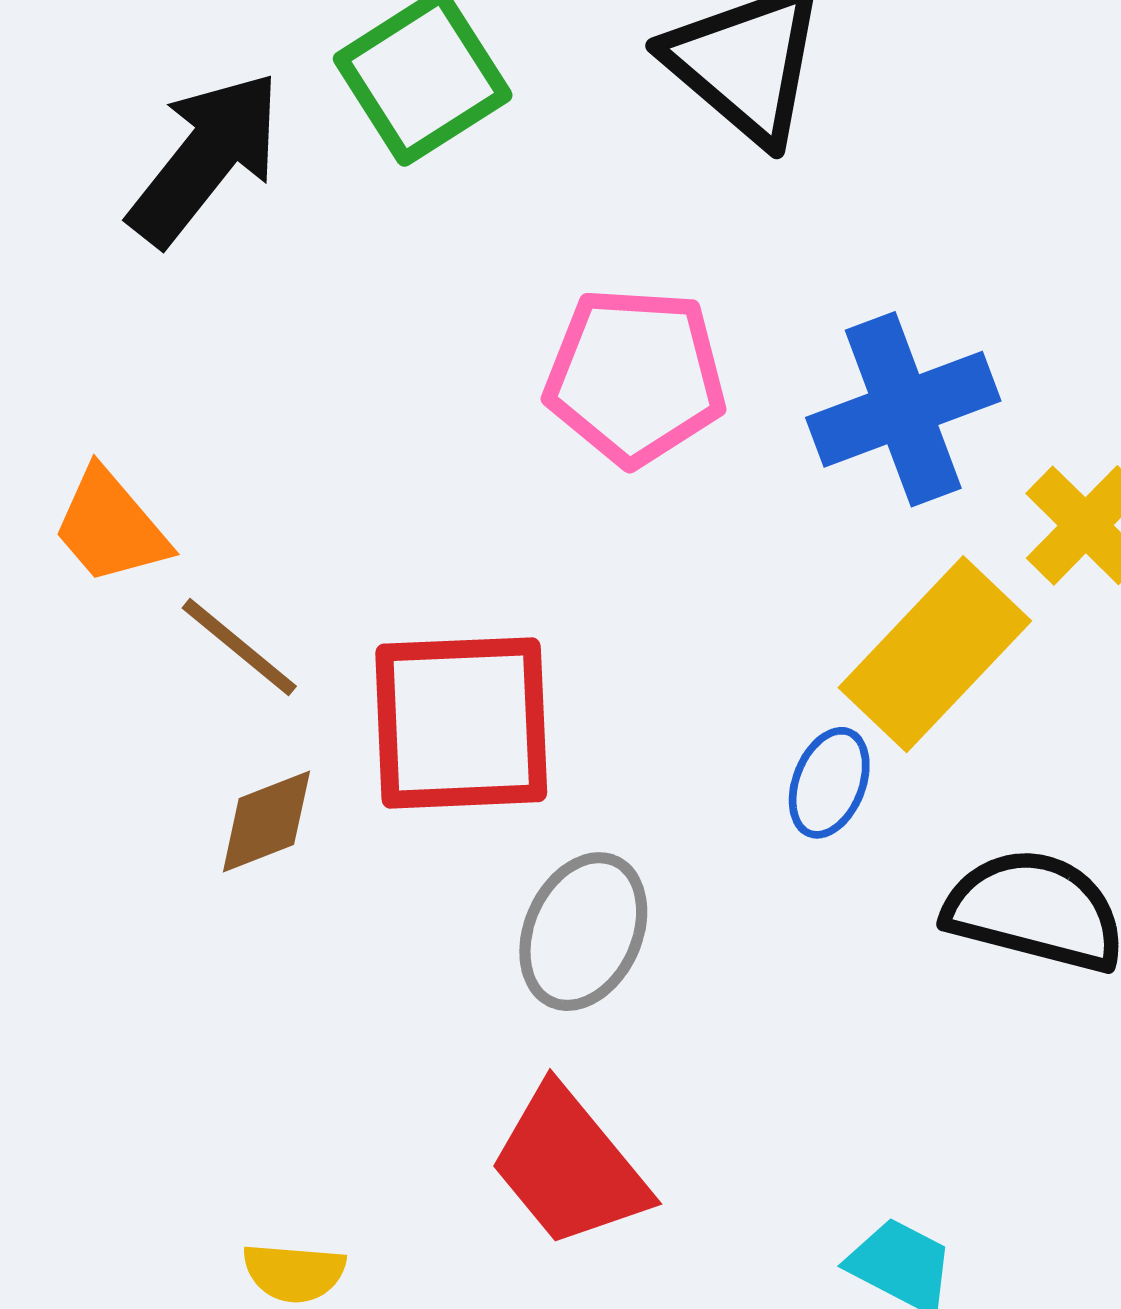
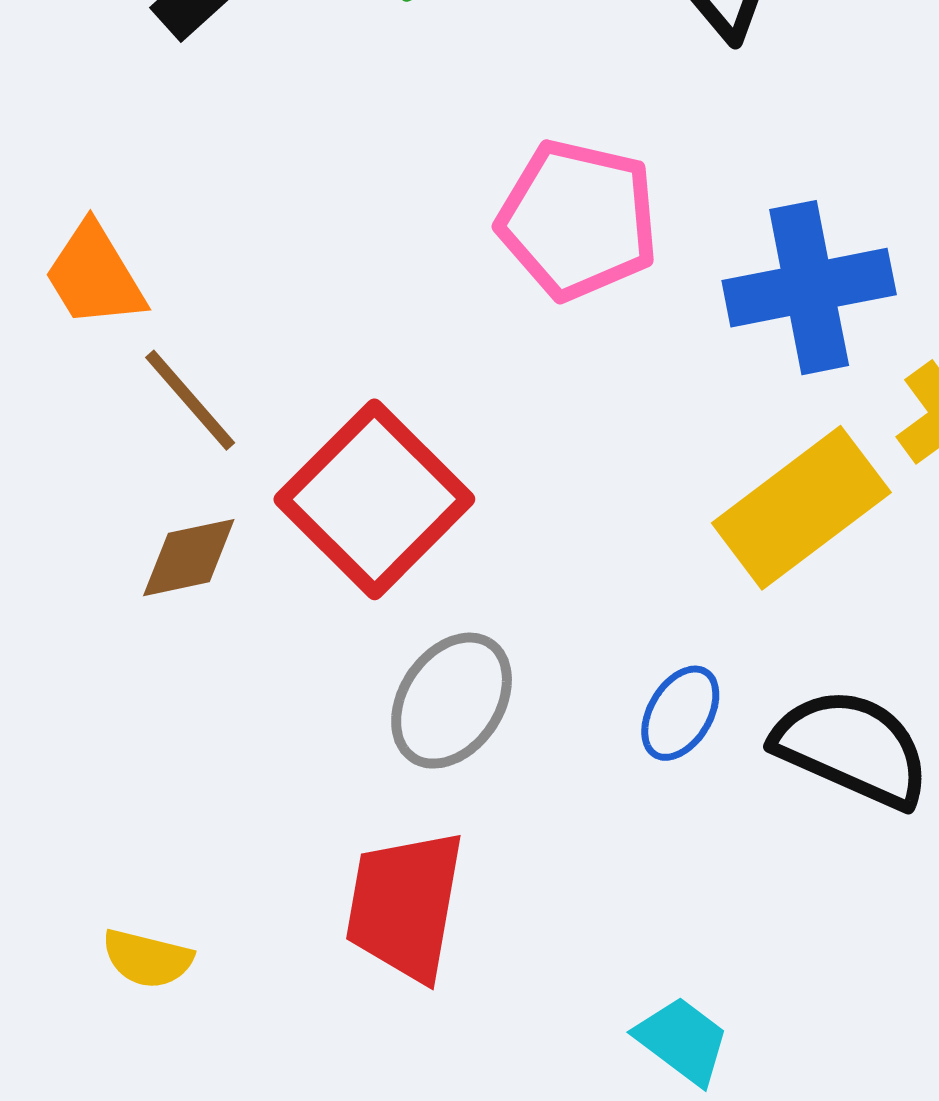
red square: (461, 723) -> (374, 499), turned 38
blue ellipse: (829, 783) -> (680, 713), moved
red trapezoid: (569, 1167) -> (405, 905), turned 40

